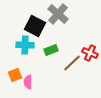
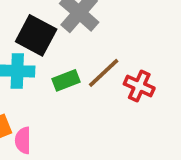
brown line: (72, 63) -> (104, 73), moved

